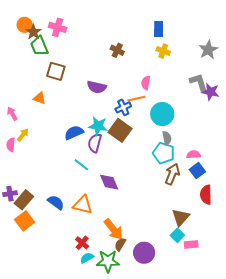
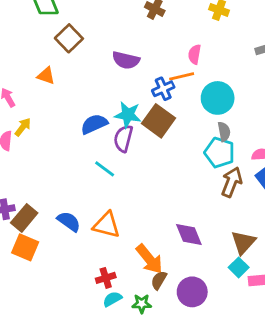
brown square: (56, 71) -> (69, 38), turned 30
purple diamond: (109, 182) -> (189, 235), moved
orange square: (25, 221) -> (25, 247), turned -30
red cross: (82, 243) -> (106, 278), turned 32
green star: (108, 261) -> (142, 304), size x0.6

